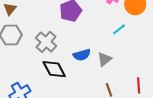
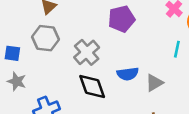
cyan line: (119, 29) -> (177, 49), turned -48

